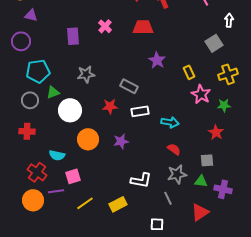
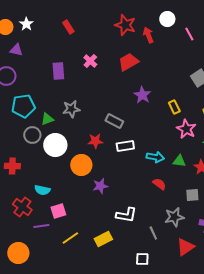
red trapezoid: (143, 27) -> (128, 62), turned -30
green triangle: (53, 92) -> (47, 119), moved
gray circle: (30, 100) -> (32, 135), moved
orange circle: (88, 139) -> (81, 165), moved
purple star: (121, 141) -> (100, 186), moved
gray star: (177, 174) -> (174, 217), moved
green triangle: (201, 181) -> (179, 161), moved
orange circle: (33, 200) -> (18, 253), moved

